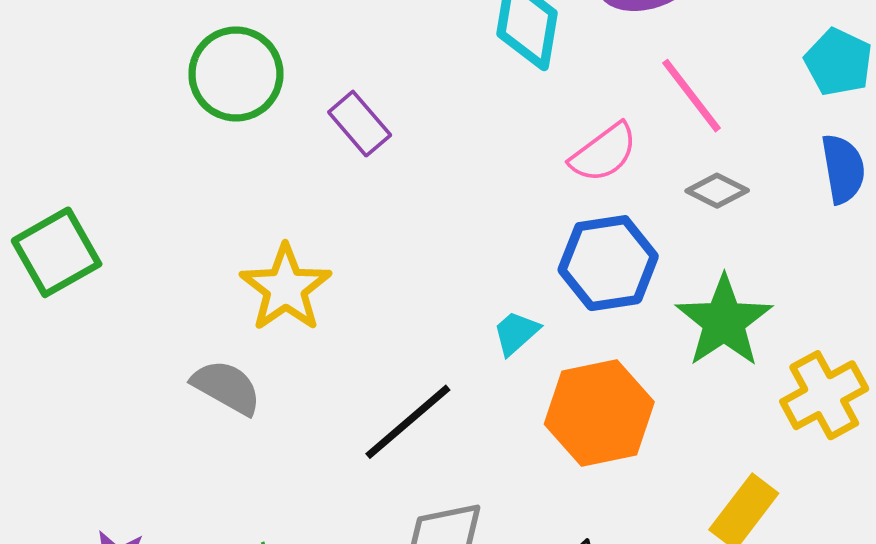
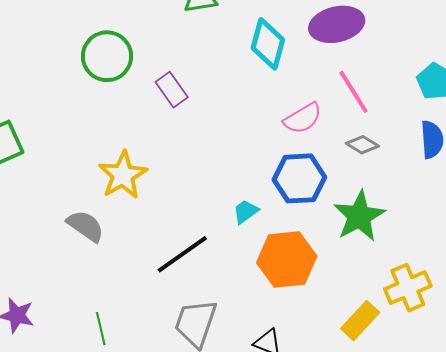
yellow cross: (824, 395) -> (408, 288), moved

